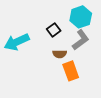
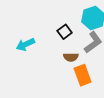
cyan arrow: (17, 42) -> (25, 44), size x0.7

